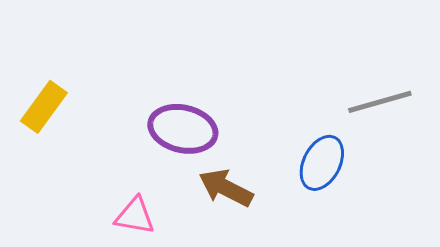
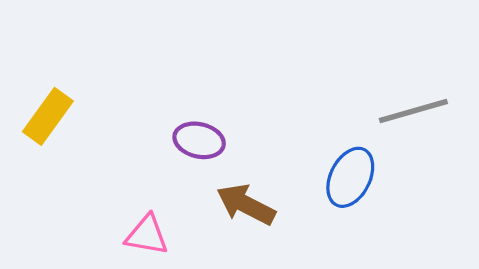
purple ellipse: (183, 129) -> (199, 140), size x0.7

